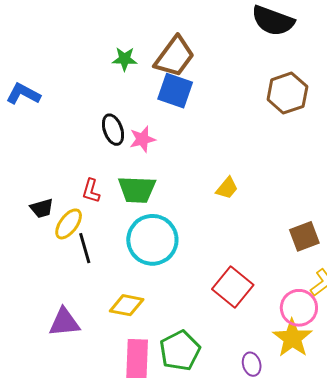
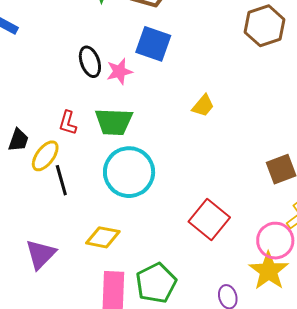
blue square: (175, 91) -> (153, 44), moved
yellow trapezoid: (227, 188) -> (203, 106), moved
black trapezoid: (42, 208) -> (18, 140), turned -55
purple triangle: (64, 322) -> (41, 254), turned -40

